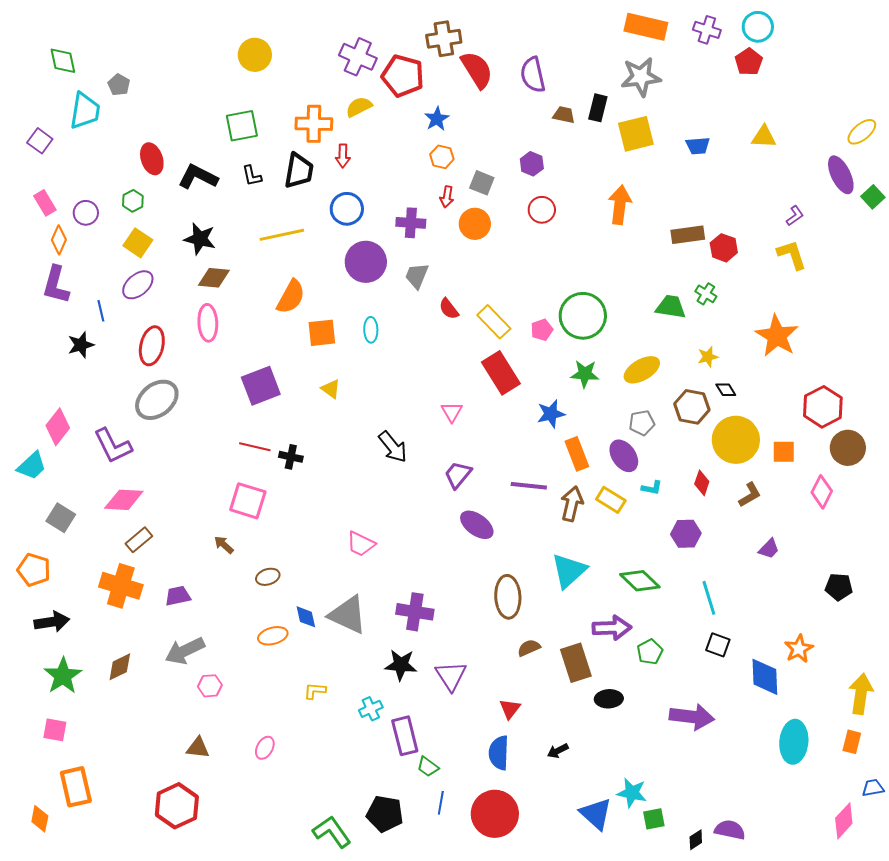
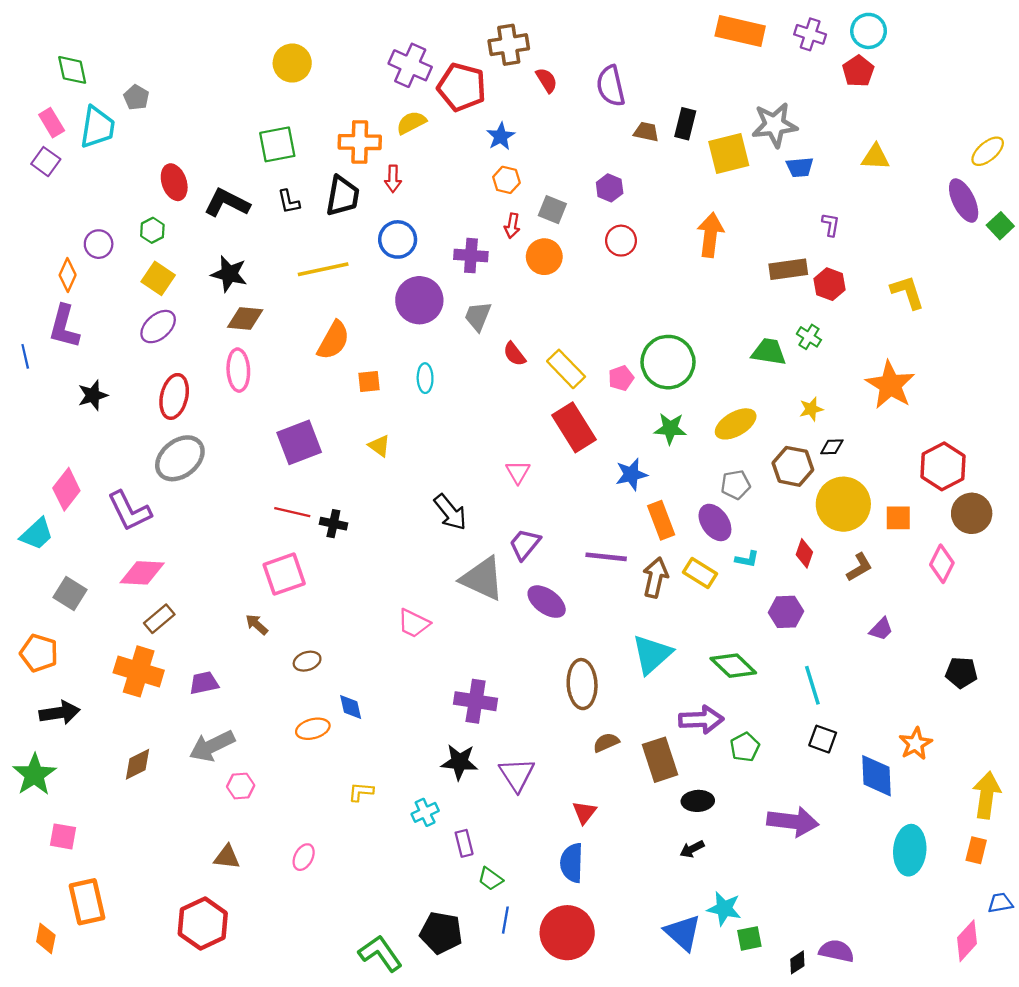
red semicircle: (477, 70) -> (547, 80), size x0.6
gray star: (641, 77) -> (775, 125), moved
pink rectangle: (45, 203) -> (52, 123), moved
purple L-shape: (795, 216) -> (831, 225), moved, turned -45
blue line: (101, 311) -> (25, 356), moved
orange square: (322, 333) -> (369, 382), size x0.7
black diamond: (726, 390) -> (832, 447), turned -60
pink square: (248, 501) -> (284, 574), turned -36
gray triangle: (348, 615) -> (482, 579), moved
green star: (63, 676) -> (34, 775), moved
purple rectangle: (405, 736) -> (464, 843), size x0.6
black arrow: (558, 751) -> (692, 849), moved

